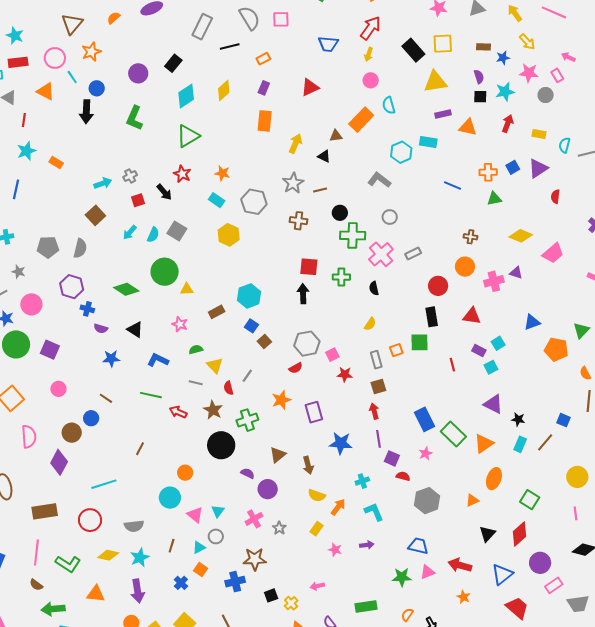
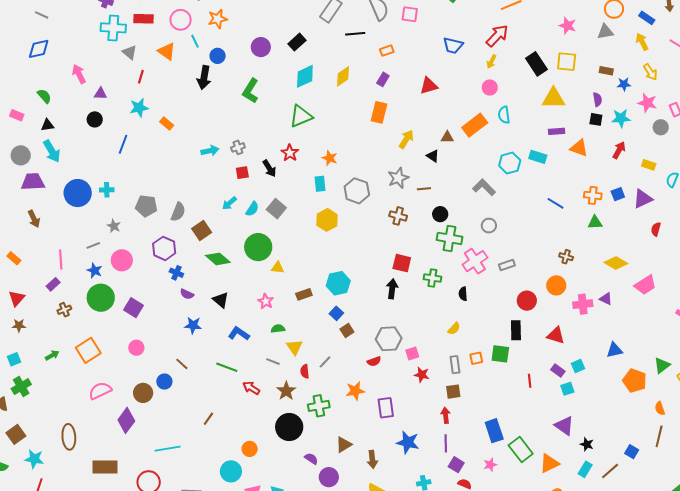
cyan rectangle: (217, 200) -> (320, 184), turned 42
brown square: (95, 215) -> (202, 230), moved
pink semicircle: (29, 437) -> (100, 391), turned -120

